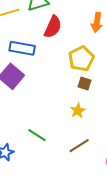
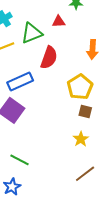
blue rectangle: (22, 48) -> (20, 81), turned -30
green line: (37, 135) -> (20, 160), moved

